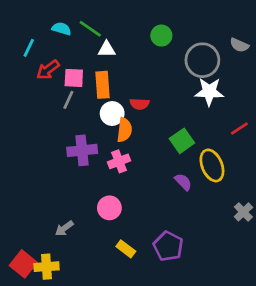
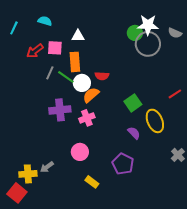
green line: (90, 29) -> (66, 77), moved
green circle: (161, 36) -> (135, 33), moved
cyan line: (29, 48) -> (14, 28), moved
pink square: (74, 78) -> (55, 48), moved
white star: (209, 92) -> (148, 25), moved
orange semicircle: (124, 130) -> (91, 95), turned -138
purple pentagon: (168, 246) -> (123, 164), moved
yellow cross: (46, 267) -> (28, 174), moved

